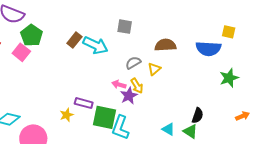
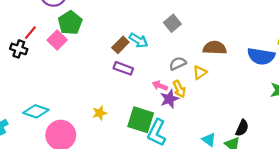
gray square: (125, 27) -> (172, 23), turned 35
brown rectangle: (74, 40) -> (120, 45), moved
cyan arrow: (95, 45) -> (139, 40), size x0.7
purple rectangle: (84, 103) -> (123, 68), moved

